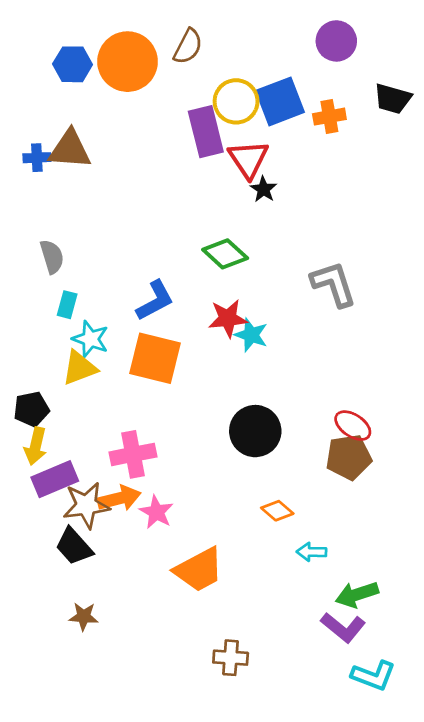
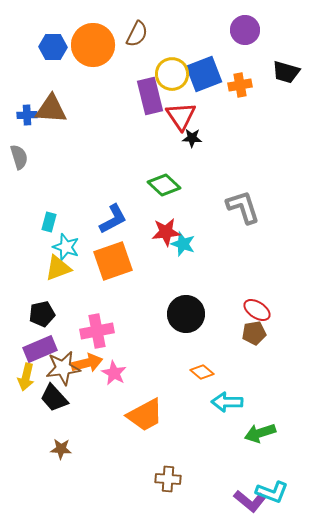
black star: (264, 189) -> (192, 138), turned -30
gray semicircle: (52, 257) -> (19, 157), moved
orange square: (155, 358) -> (113, 261), turned -33
black pentagon: (31, 409) -> (42, 314), moved
yellow arrow: (36, 446) -> (26, 377), moved
brown pentagon: (349, 457) -> (254, 333), size x0.7
cyan arrow: (312, 552) -> (227, 402), size x1.4
purple L-shape: (343, 627) -> (250, 501), moved

